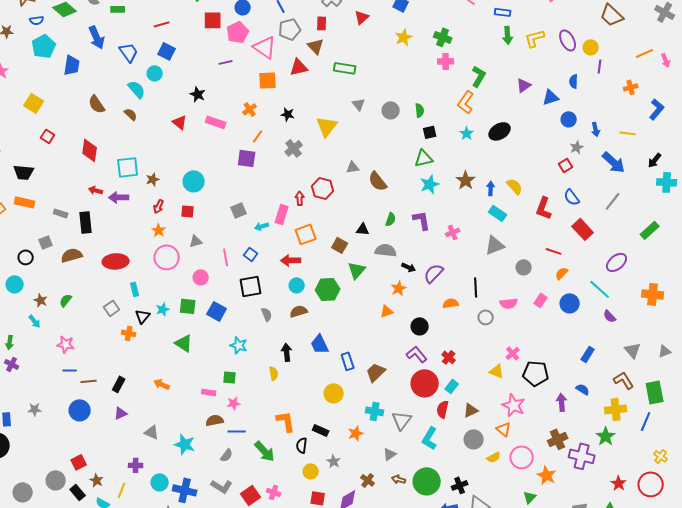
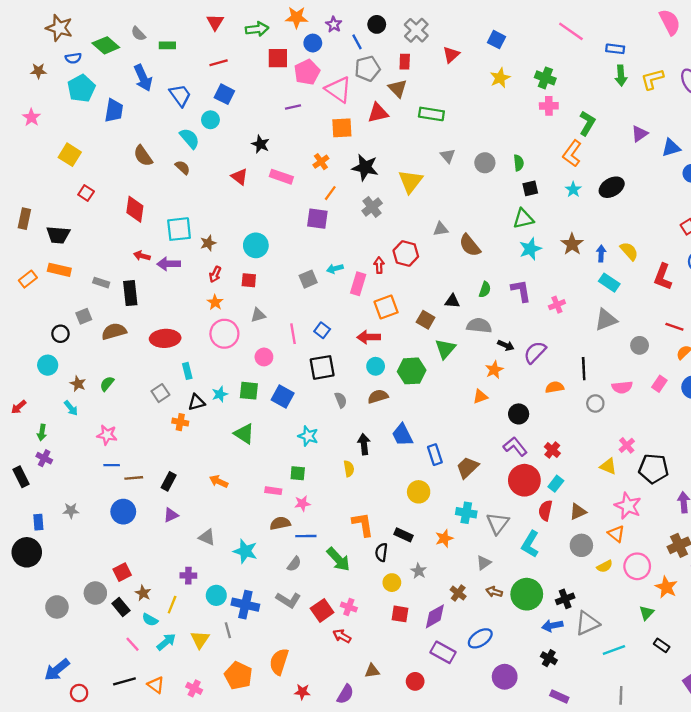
black star: (288, 114) -> (365, 167), size x1.6
cyan arrow: (262, 226) -> (335, 269), moved
black triangle: (143, 316) -> (197, 402), turned 35

